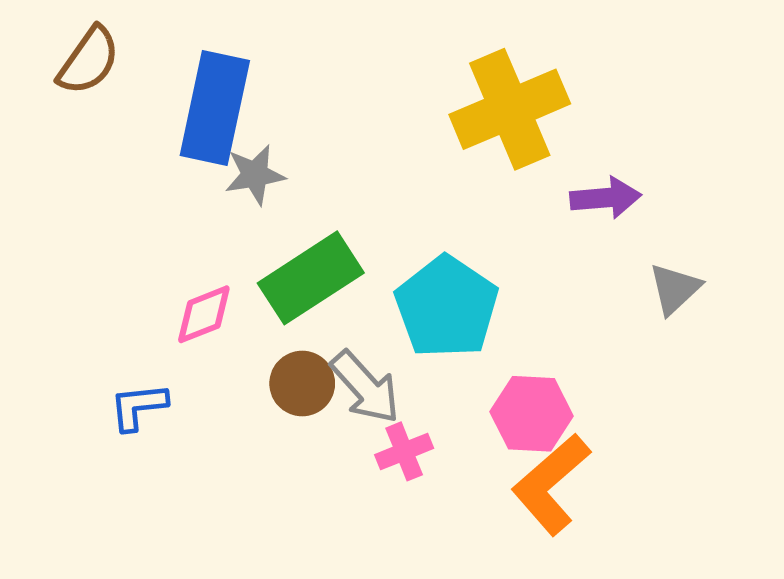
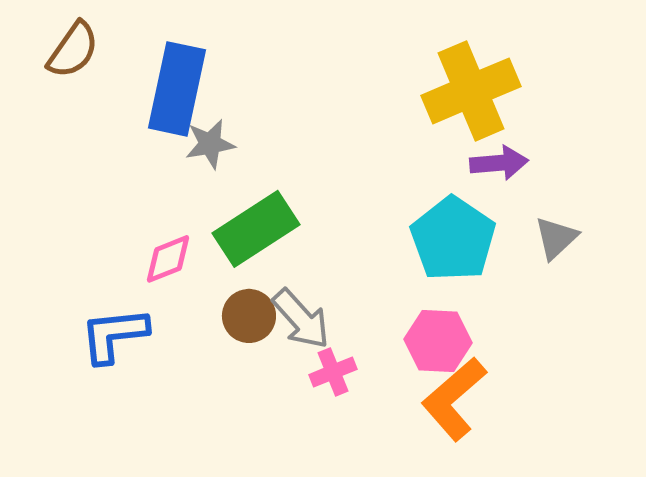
yellow cross: (510, 109) -> (471, 91), moved
cyan pentagon: (447, 307) -> (453, 239), moved
blue L-shape: (138, 407) -> (114, 335), size x1.4

